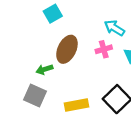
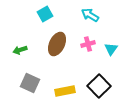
cyan arrow: (114, 28) -> (90, 15), moved
green arrow: (44, 69) -> (20, 50), moved

